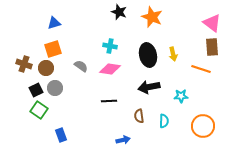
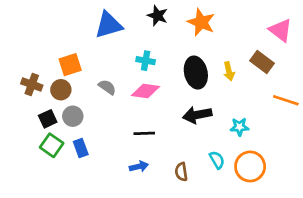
blue triangle: (54, 23) -> (108, 25), moved, size x1.6
brown rectangle: (212, 47) -> (262, 62), moved, turned -48
orange line: (201, 69) -> (286, 100), moved
brown semicircle: (139, 116) -> (181, 172), moved
cyan semicircle: (164, 121) -> (217, 160), turned -32
orange circle: (203, 126) -> (250, 166), moved
blue rectangle: (61, 135) -> (81, 148), moved
blue arrow: (123, 140) -> (139, 166), moved

